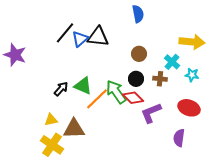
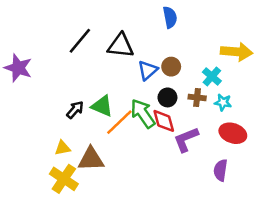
blue triangle: (80, 39) -> (148, 70), moved
cyan star: (192, 75) -> (223, 102), moved
red diamond: (133, 98) -> (164, 121), turned 30

